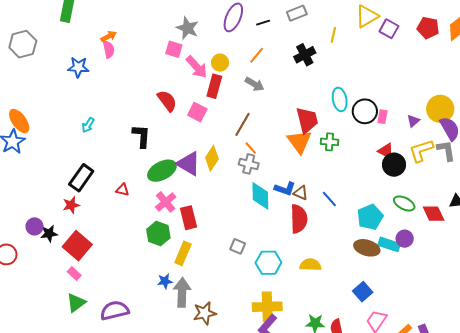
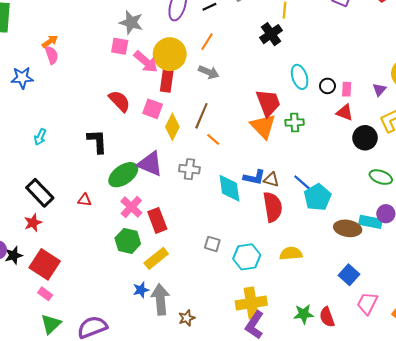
black cross: (305, 55) -> (271, 34), moved
yellow circle: (220, 63) -> (170, 54), size x1.8
black circle: (365, 111) -> (327, 86), size x0.6
red triangle: (386, 151) -> (345, 112), moved
yellow diamond: (212, 158) -> (172, 127), moved
gray cross: (249, 164) -> (189, 169), moved
black rectangle: (81, 178) -> (40, 193), turned -72
cyan pentagon: (370, 217) -> (317, 197), moved
yellow rectangle: (183, 253) -> (156, 258), turned 35
brown star: (205, 313) -> (187, 318), size x0.7

